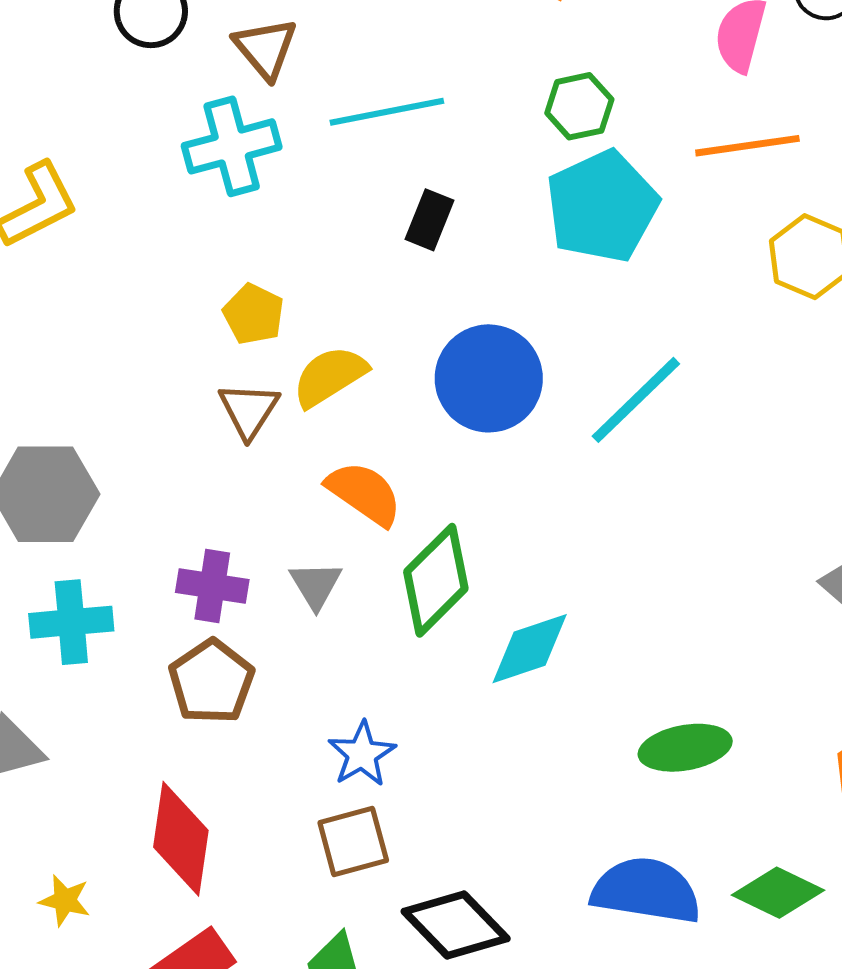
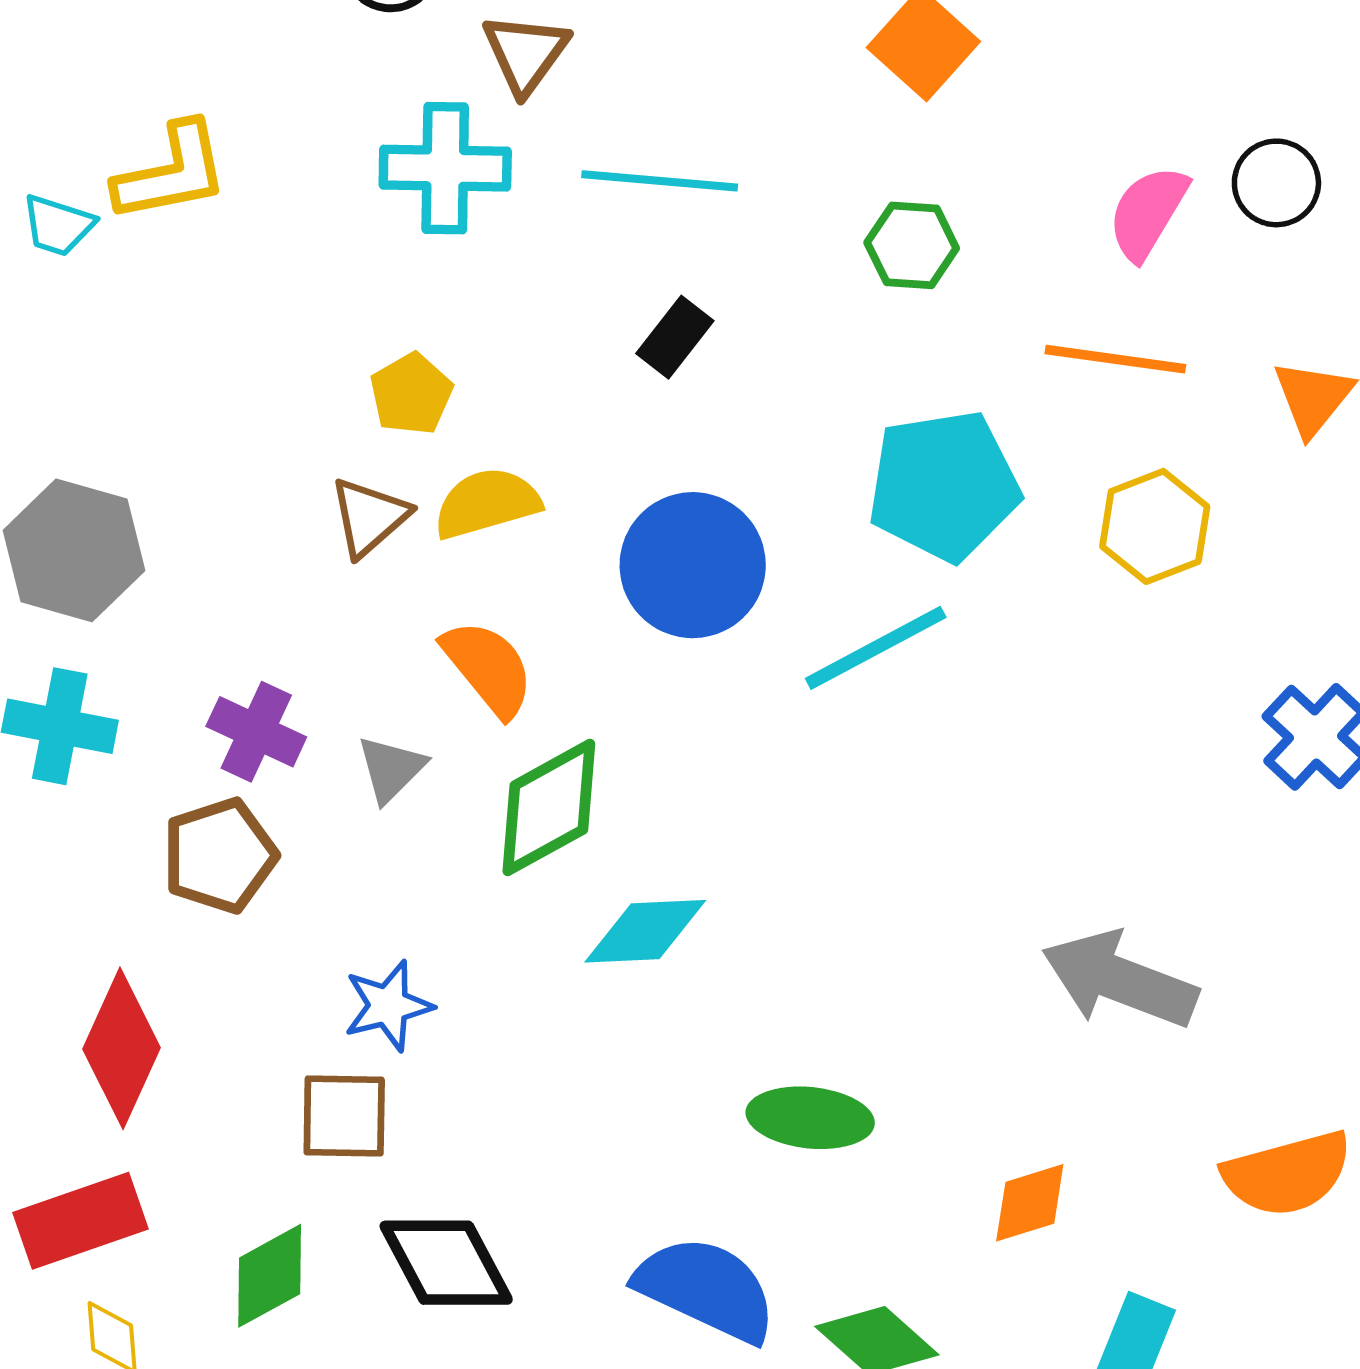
cyan pentagon: (602, 206) -> (944, 486), moved

